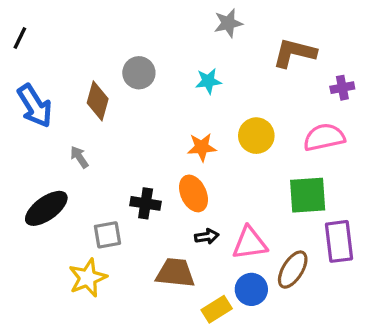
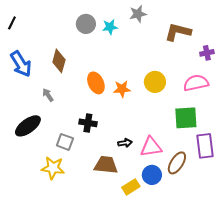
gray circle: (139, 73) -> (86, 24), moved
cyan star: (208, 81) -> (110, 27), moved
orange ellipse: (193, 193) -> (96, 83), moved
gray square: (107, 235) -> (65, 142), turned 30
yellow star: (88, 278) -> (53, 168), turned 30

